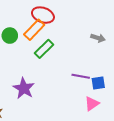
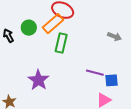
green rectangle: (44, 49) -> (61, 43), turned -36

